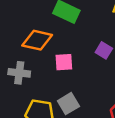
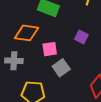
gray square: (68, 104) -> (61, 68), moved

